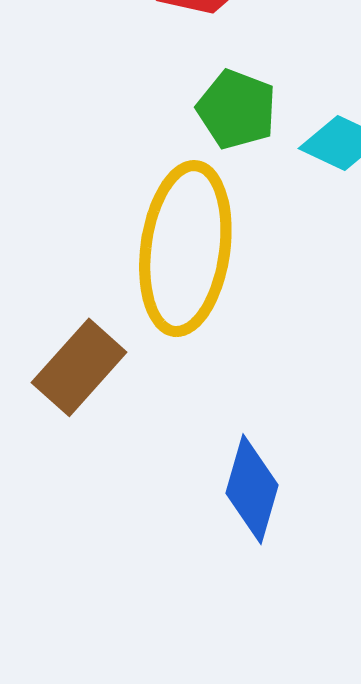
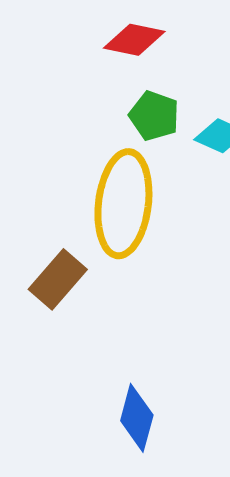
blue diamond: (252, 489) -> (137, 418), moved

